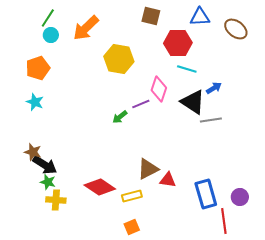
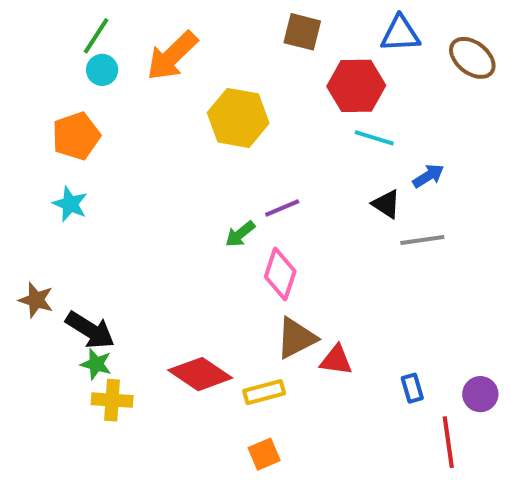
pink diamond: (159, 89) -> (280, 274), moved
black triangle: (193, 102) -> (386, 204), size x0.6
brown star: (33, 152) -> (36, 300), moved
blue rectangle: (206, 194) -> (412, 388), size x0.5

